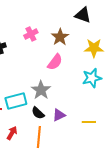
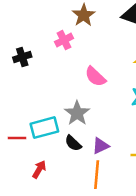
brown star: (60, 37) -> (84, 15), moved
pink semicircle: (55, 62) -> (95, 77), turned 96
orange line: (39, 137) -> (97, 175), moved

